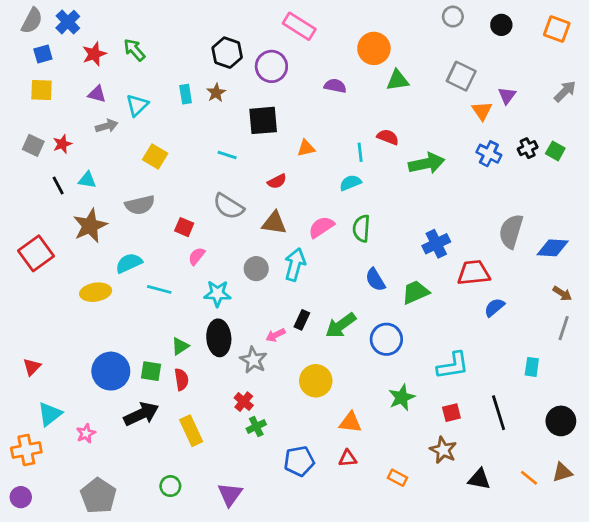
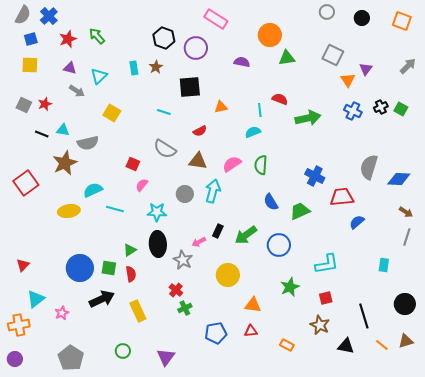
gray arrow: (107, 126) -> (77, 91), turned 49
black line: (58, 186) -> (42, 134), turned -40
gray semicircle: (140, 205) -> (88, 143), moved
blue cross: (436, 244) -> (315, 176), turned -36
black line: (499, 413) -> (364, 316), moved

